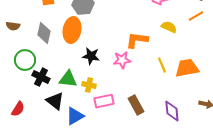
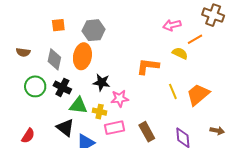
orange line: (196, 16) -> (195, 39), moved
pink star: (122, 60) -> (120, 99), moved
orange trapezoid: (187, 68) -> (198, 94), turned -30
black cross: (41, 77) -> (62, 87), moved

